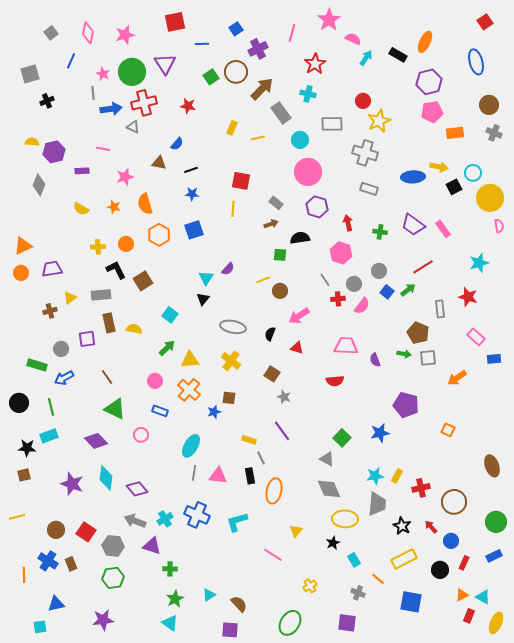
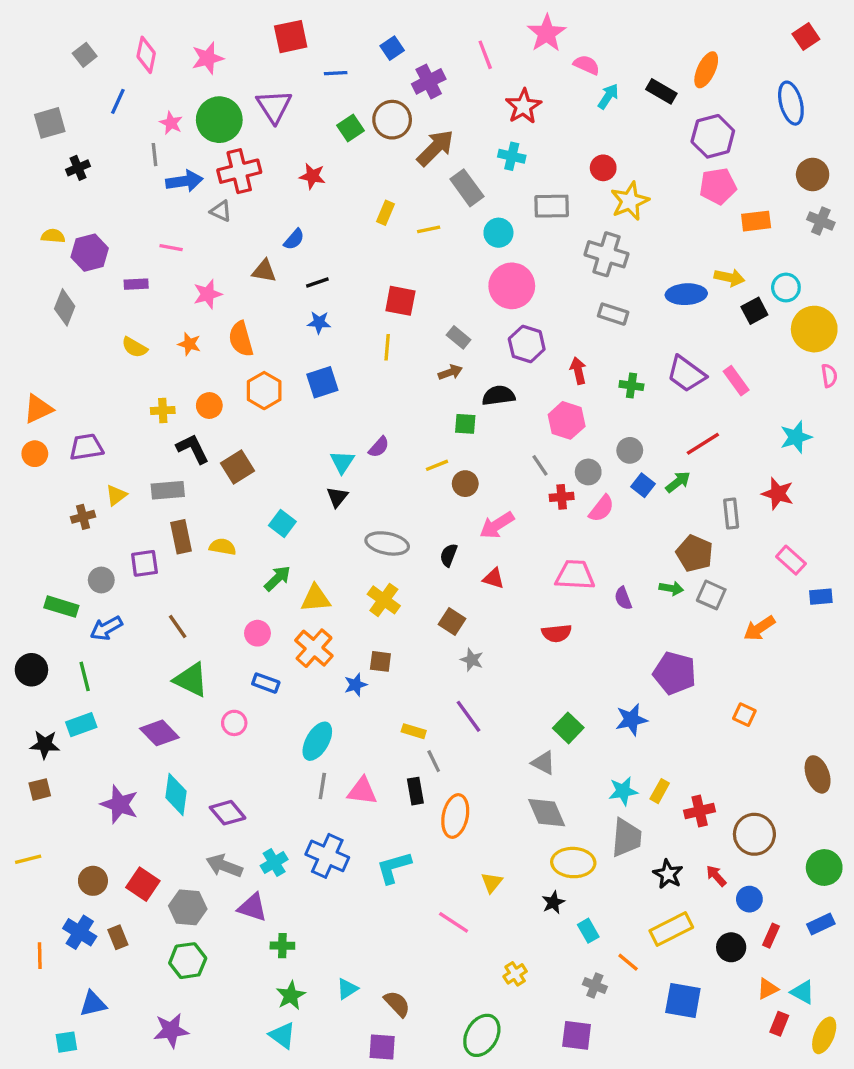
pink line: (292, 33) -> (485, 55), turned -36
gray square: (428, 358) -> (711, 595), turned 30

